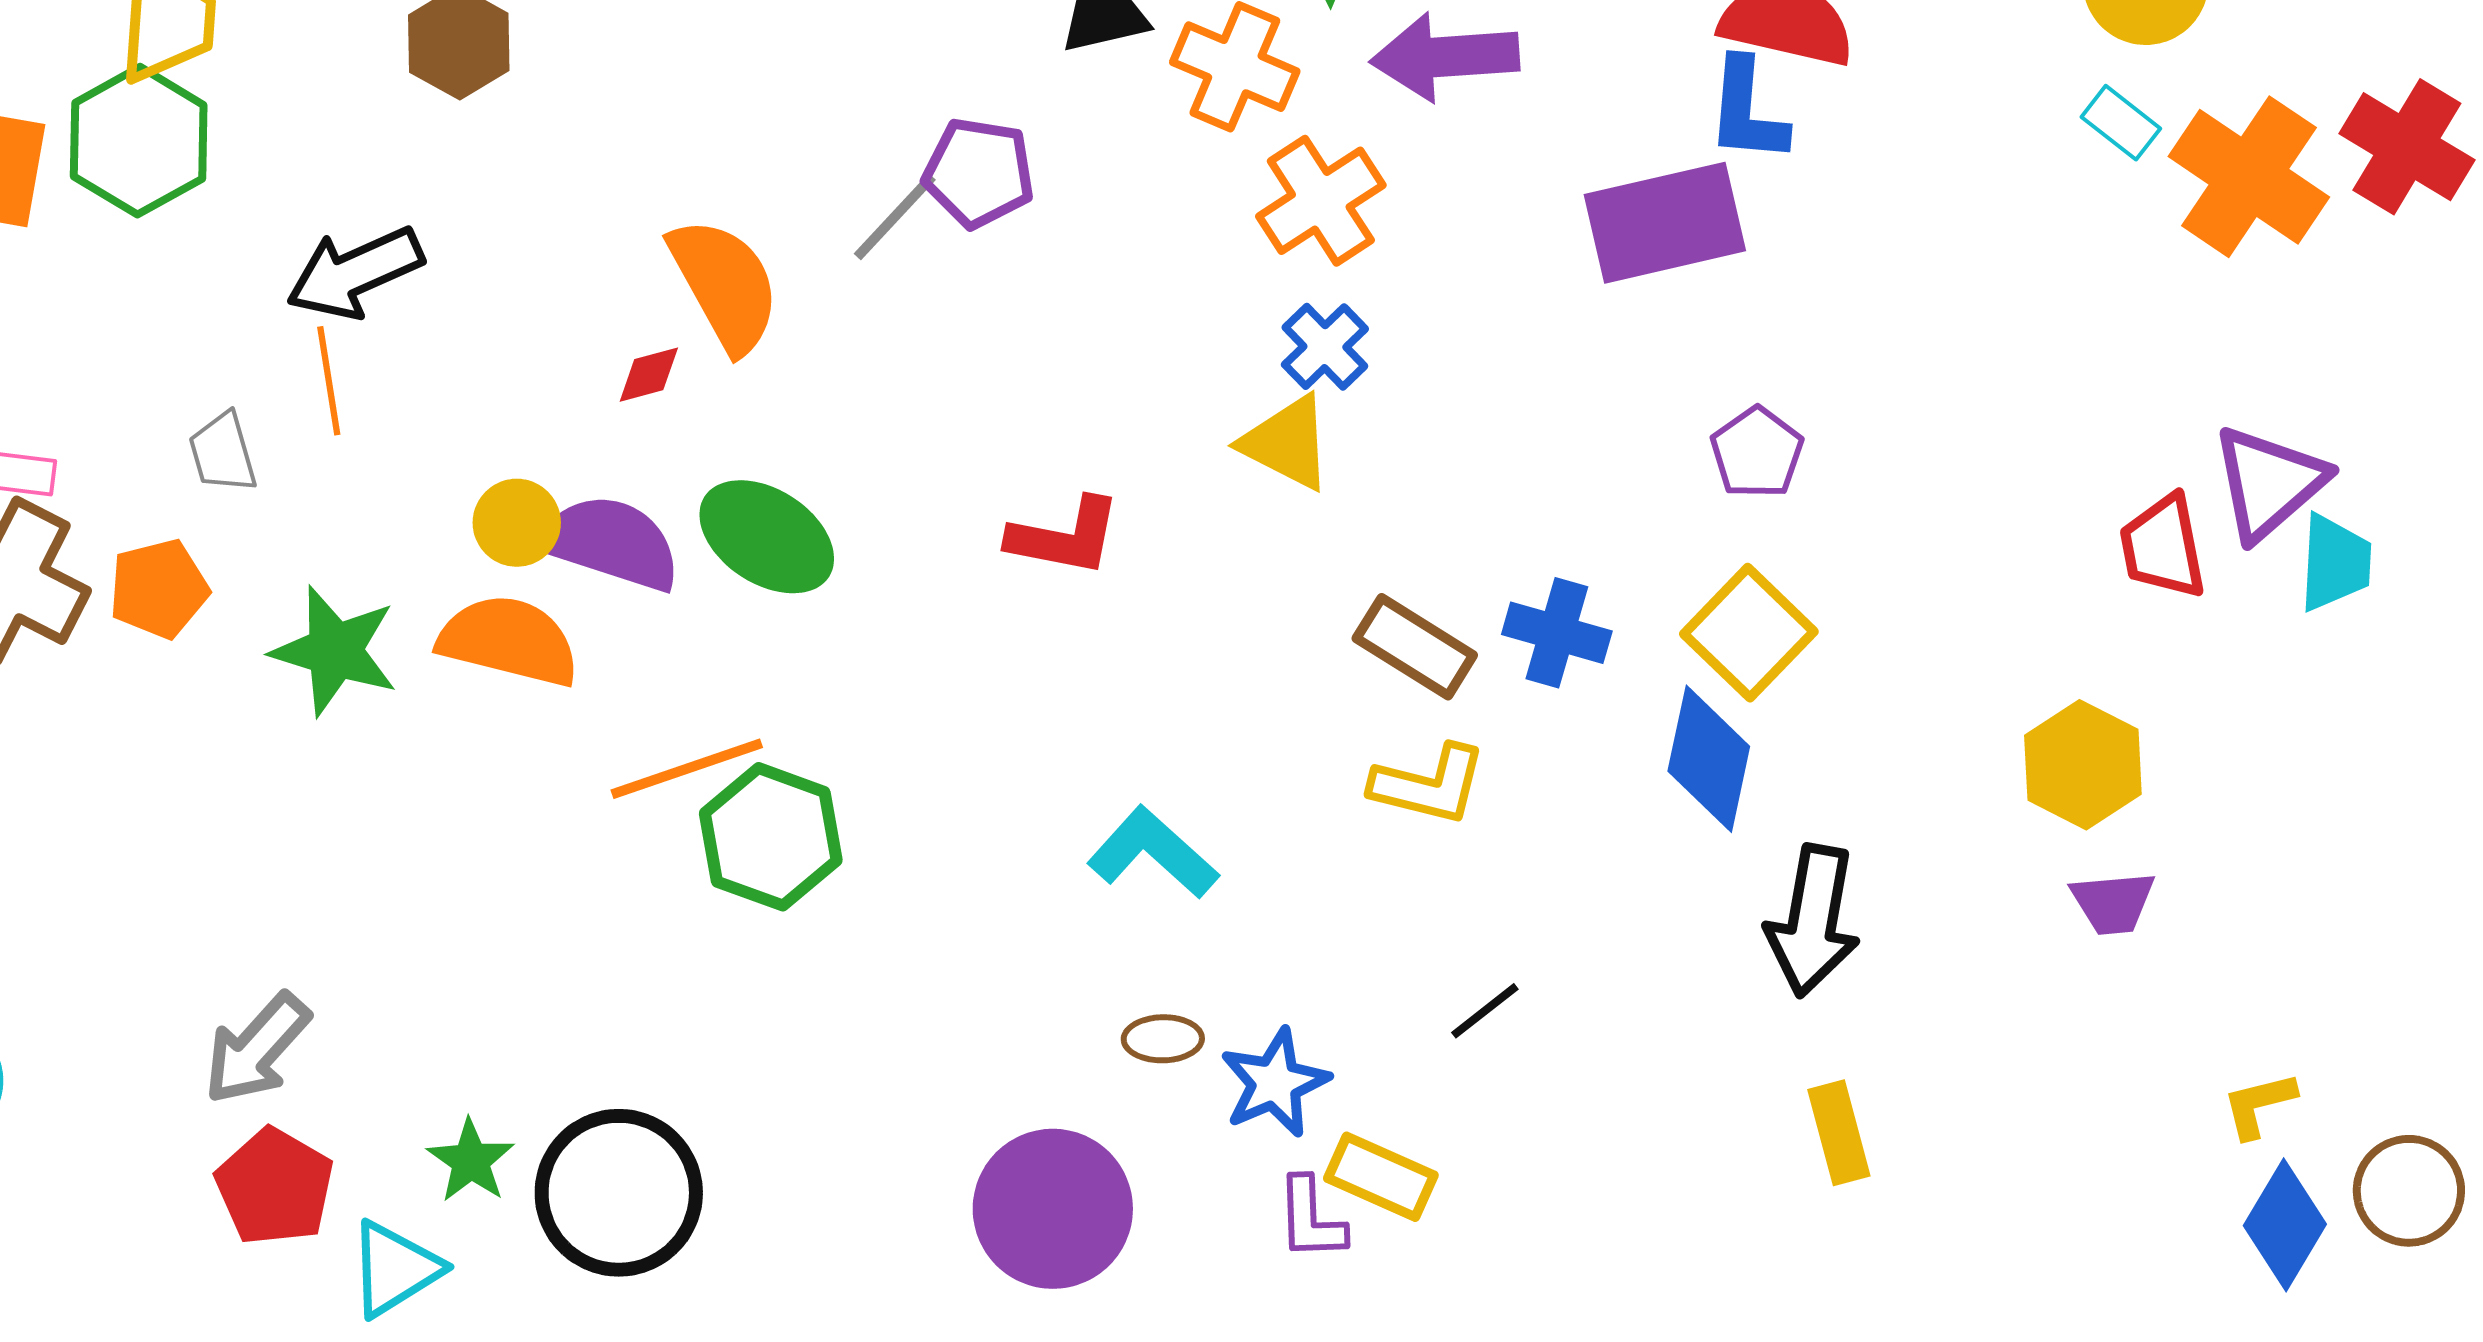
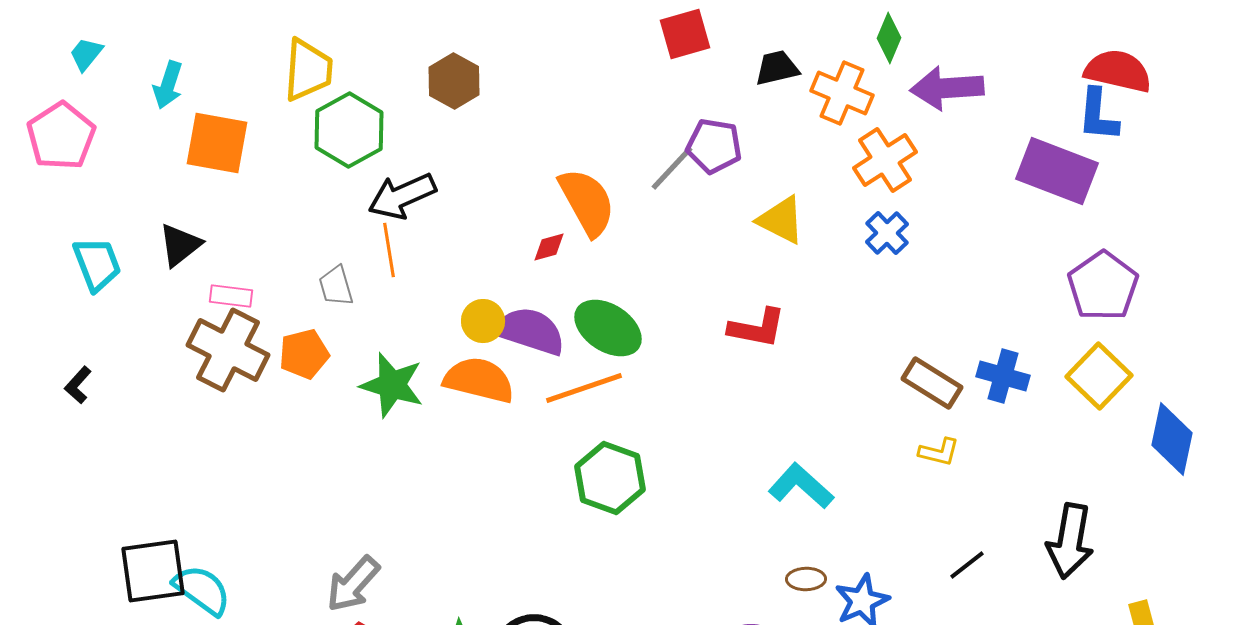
green hexagon: (139, 141) -> (349, 130), moved
purple rectangle: (1665, 223) -> (1057, 171), turned 34
yellow triangle: (1287, 443) -> (781, 220), moved
purple pentagon: (1757, 453) -> (1103, 286), size x1.5
blue diamond: (1709, 759) -> (1172, 439), moved
orange line: (687, 769) -> (584, 388), moved
yellow L-shape: (1429, 785) -> (939, 452), size x0.7
black arrow: (1813, 921) -> (1070, 541), moved

